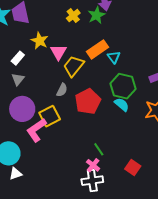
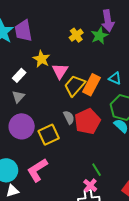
orange rectangle: (97, 49) -> (92, 85), moved, turned -30
cyan triangle: (114, 57) -> (115, 78), turned -32
gray semicircle: (62, 90) -> (69, 117), moved, turned -56
pink L-shape: (36, 130) -> (37, 170), moved

